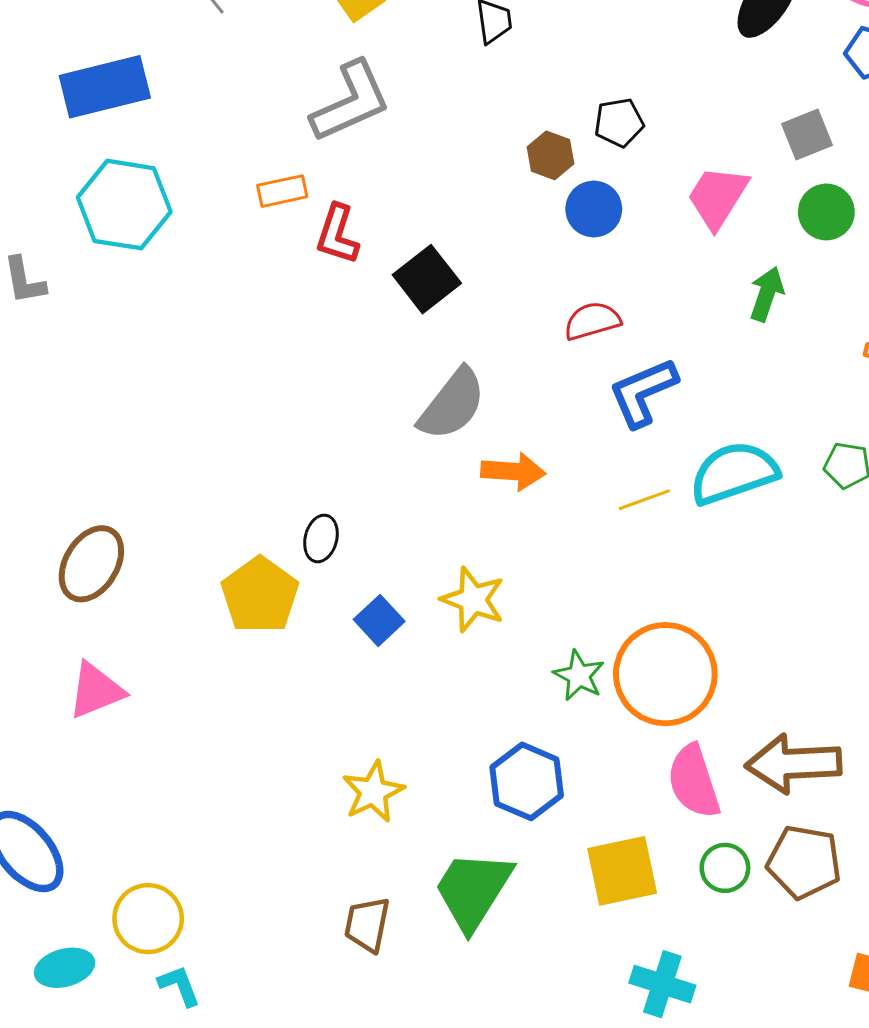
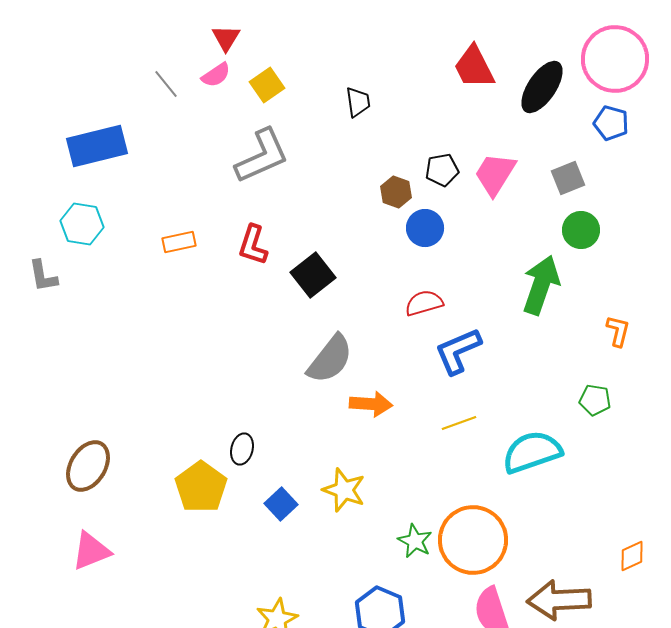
orange rectangle: (282, 191) -> (179, 242), moved
pink trapezoid: (717, 197) -> (495, 174), moved
cyan hexagon: (124, 205) -> (82, 224), moved, size x0.7
green arrow: (767, 294) -> (541, 285), size x1.6
cyan semicircle: (734, 473) -> (532, 452), moved

